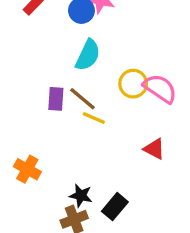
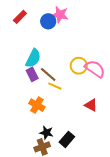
cyan semicircle: (88, 55) -> (33, 58), moved
purple rectangle: (56, 99) -> (32, 74), turned -32
orange cross: (27, 169) -> (37, 105), moved

